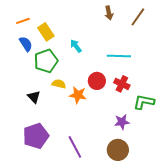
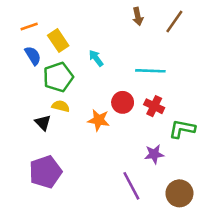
yellow semicircle: (59, 84) -> (61, 106), moved
purple line: (75, 147) -> (131, 186), moved
brown circle: (118, 150) -> (179, 193), moved

